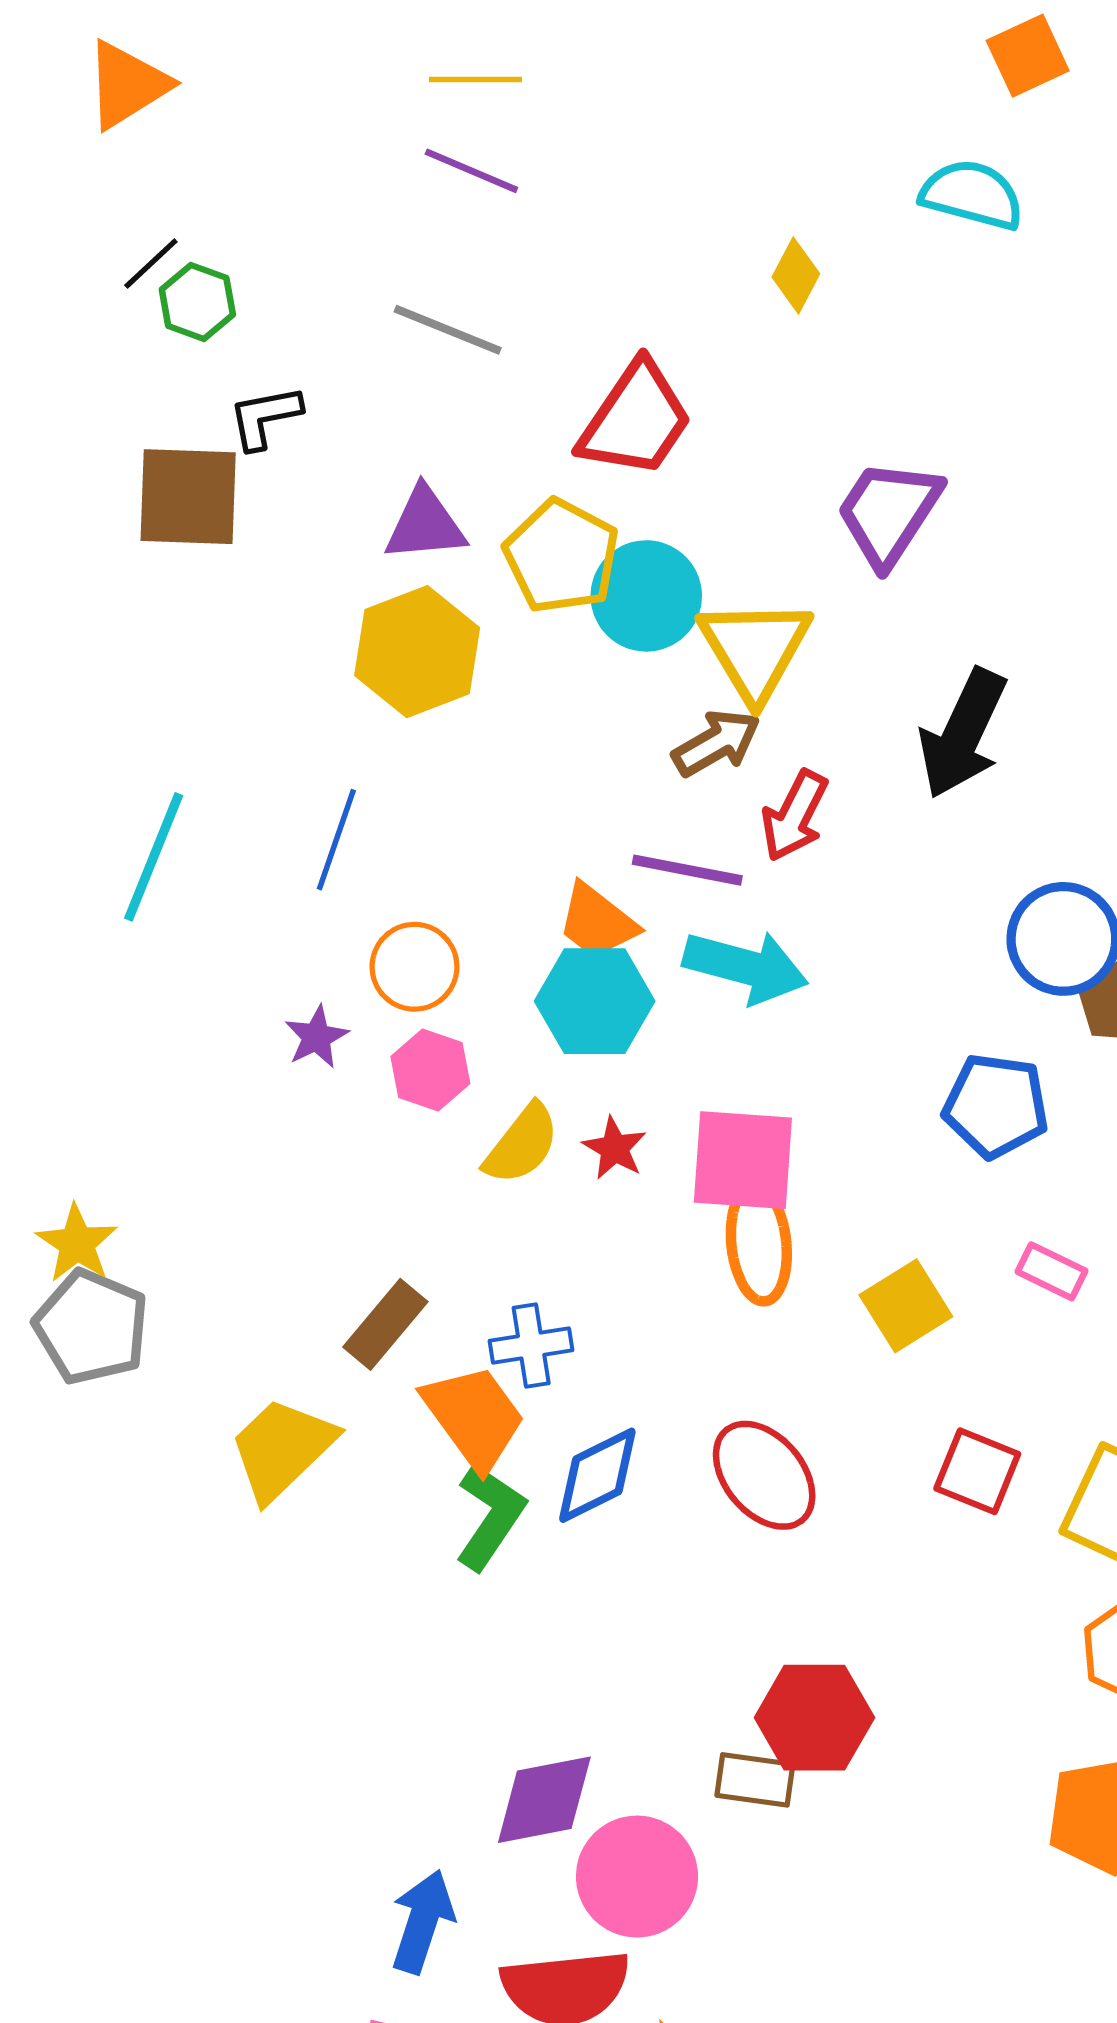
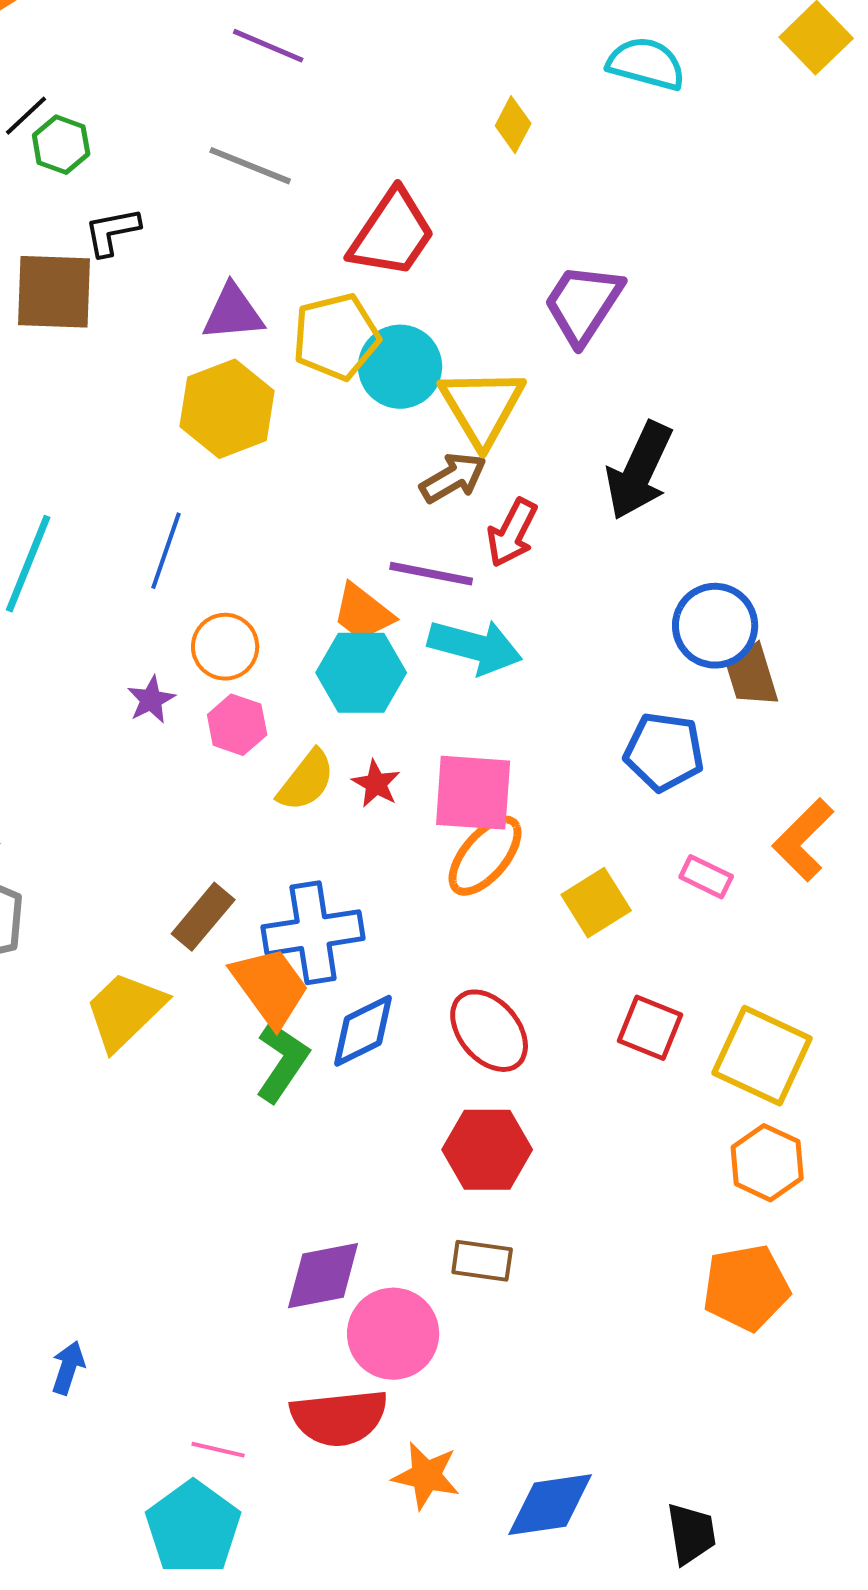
yellow pentagon: (562, 556) -> (336, 337), turned 30
orange ellipse: (759, 1244) -> (485, 856), turned 46
blue cross: (531, 1345) -> (313, 933), size x1.6
red hexagon: (814, 1718) -> (487, 1150), moved
blue arrow: (422, 1922) -> (68, 1368), moved, size x0.7

